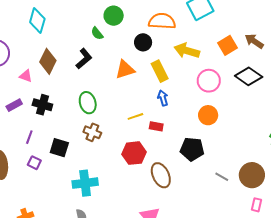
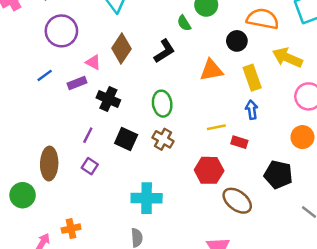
purple rectangle: (14, 105) -> (77, 83), moved
black square: (59, 148) -> (126, 139), moved
brown ellipse: (161, 175) -> (237, 201), turned -35

